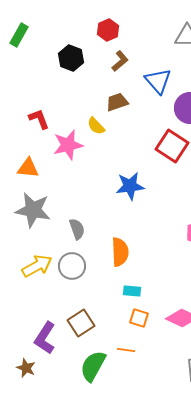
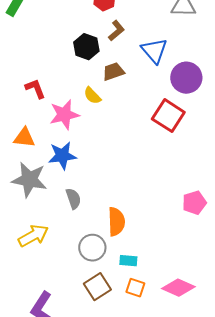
black hexagon: (71, 58) -> (86, 47), moved
blue star: (130, 186) -> (62, 156), moved
gray circle: (72, 266) -> (92, 248), moved
brown square: (81, 323) -> (97, 287), moved

